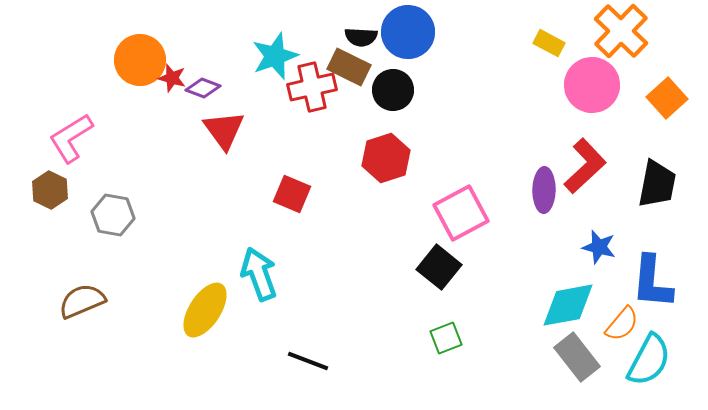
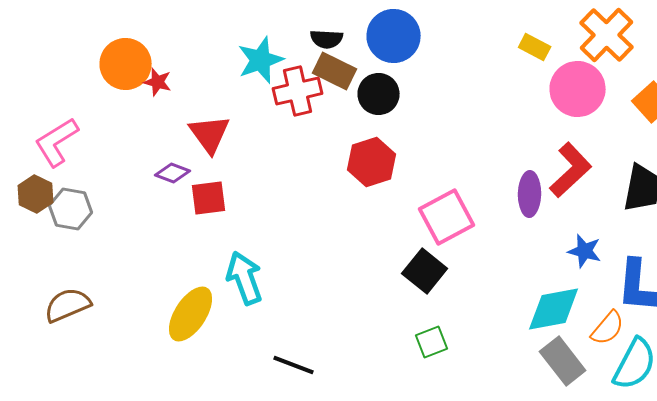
black semicircle: (361, 37) -> (327, 39), moved
purple diamond: (203, 88) -> (173, 173), moved
red square: (292, 194) -> (209, 198), moved, turned -30
gray hexagon: (113, 215) -> (71, 209), moved

